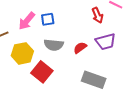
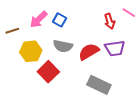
blue square: (48, 19) -> (60, 20), turned 32
red semicircle: (80, 48) -> (89, 52), size x1.5

